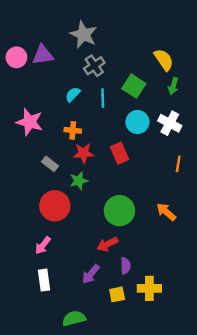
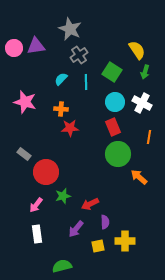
red rectangle: (119, 153) -> (113, 127), moved
gray rectangle: (50, 164) -> (24, 154), moved
green star: (79, 181) -> (63, 196), moved
green circle: (119, 211) -> (118, 154), moved

